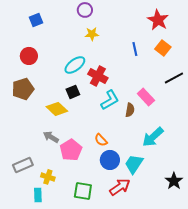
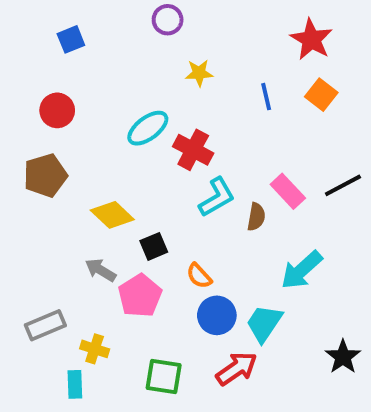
yellow star: (92, 34) -> (199, 73), moved
black line: (174, 78) -> (343, 185), moved
black square: (73, 92) -> (154, 246), moved

